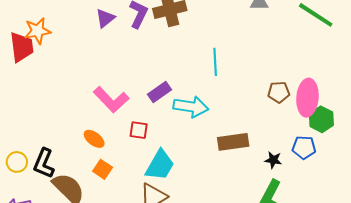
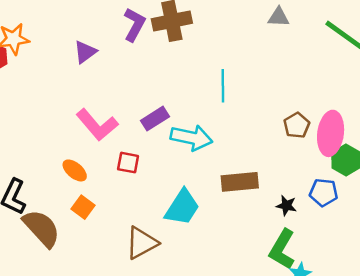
purple triangle: (105, 18) -> (85, 52), moved
brown pentagon: (279, 92) -> (297, 125), turned -30
cyan trapezoid: (160, 165) -> (182, 207), moved

